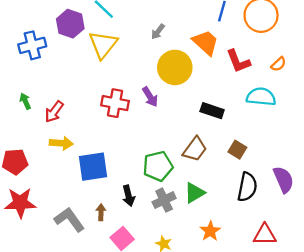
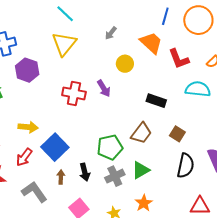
purple hexagon: (70, 24) -> (27, 70), moved
yellow circle: (175, 67) -> (125, 64), size x0.6
red arrow: (54, 112) -> (24, 157), moved
blue square: (93, 167) -> (55, 147), turned -36
brown arrow: (101, 212) -> (61, 177), moved
orange star: (210, 231) -> (144, 203), moved

